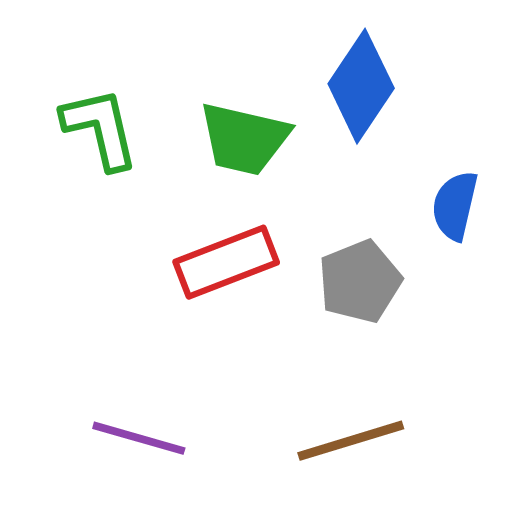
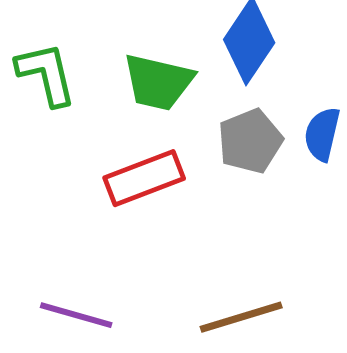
gray pentagon: (360, 281) -> (250, 141), moved

